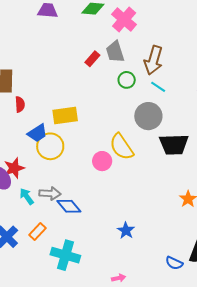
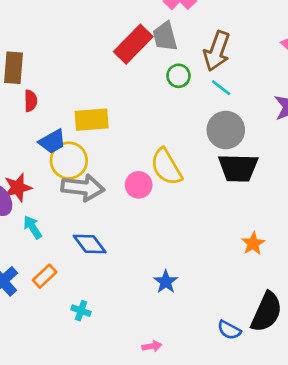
red rectangle: (92, 59) -> (133, 44), size x1.8
gray circle: (148, 116) -> (226, 130), moved
gray arrow: (50, 193) -> (83, 188), moved, size x1.4
cyan cross: (65, 255) -> (81, 311), size x0.5

